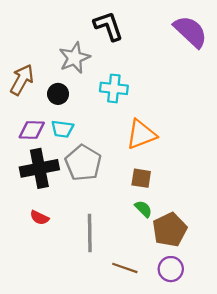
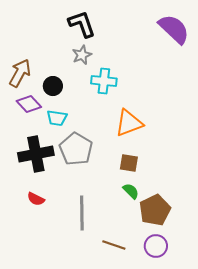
black L-shape: (108, 26) -> (82, 24), moved
gray star: (74, 58) -> (82, 55), moved, size x0.7
purple diamond: (32, 130) -> (29, 104), moved, turned 45

